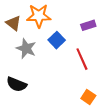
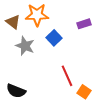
red line: (82, 59) -> (67, 76), moved
black semicircle: (17, 84) -> (16, 91), moved

